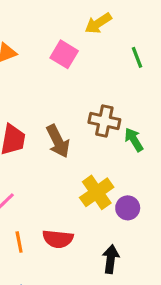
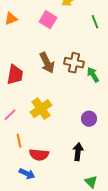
brown arrow: (58, 141) -> (47, 63), moved
yellow cross: (97, 192) -> (41, 109), moved
red semicircle: (58, 239) -> (39, 155), moved

